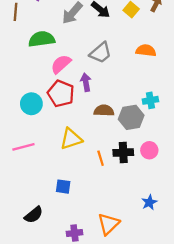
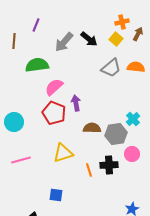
orange semicircle: (146, 50) -> (136, 67), moved
gray trapezoid: (101, 53) -> (111, 68), moved
cyan cross: (150, 100) -> (133, 119), turned -32
cyan circle: (31, 104) -> (14, 122), moved
pink circle: (149, 150) -> (132, 154), moved

